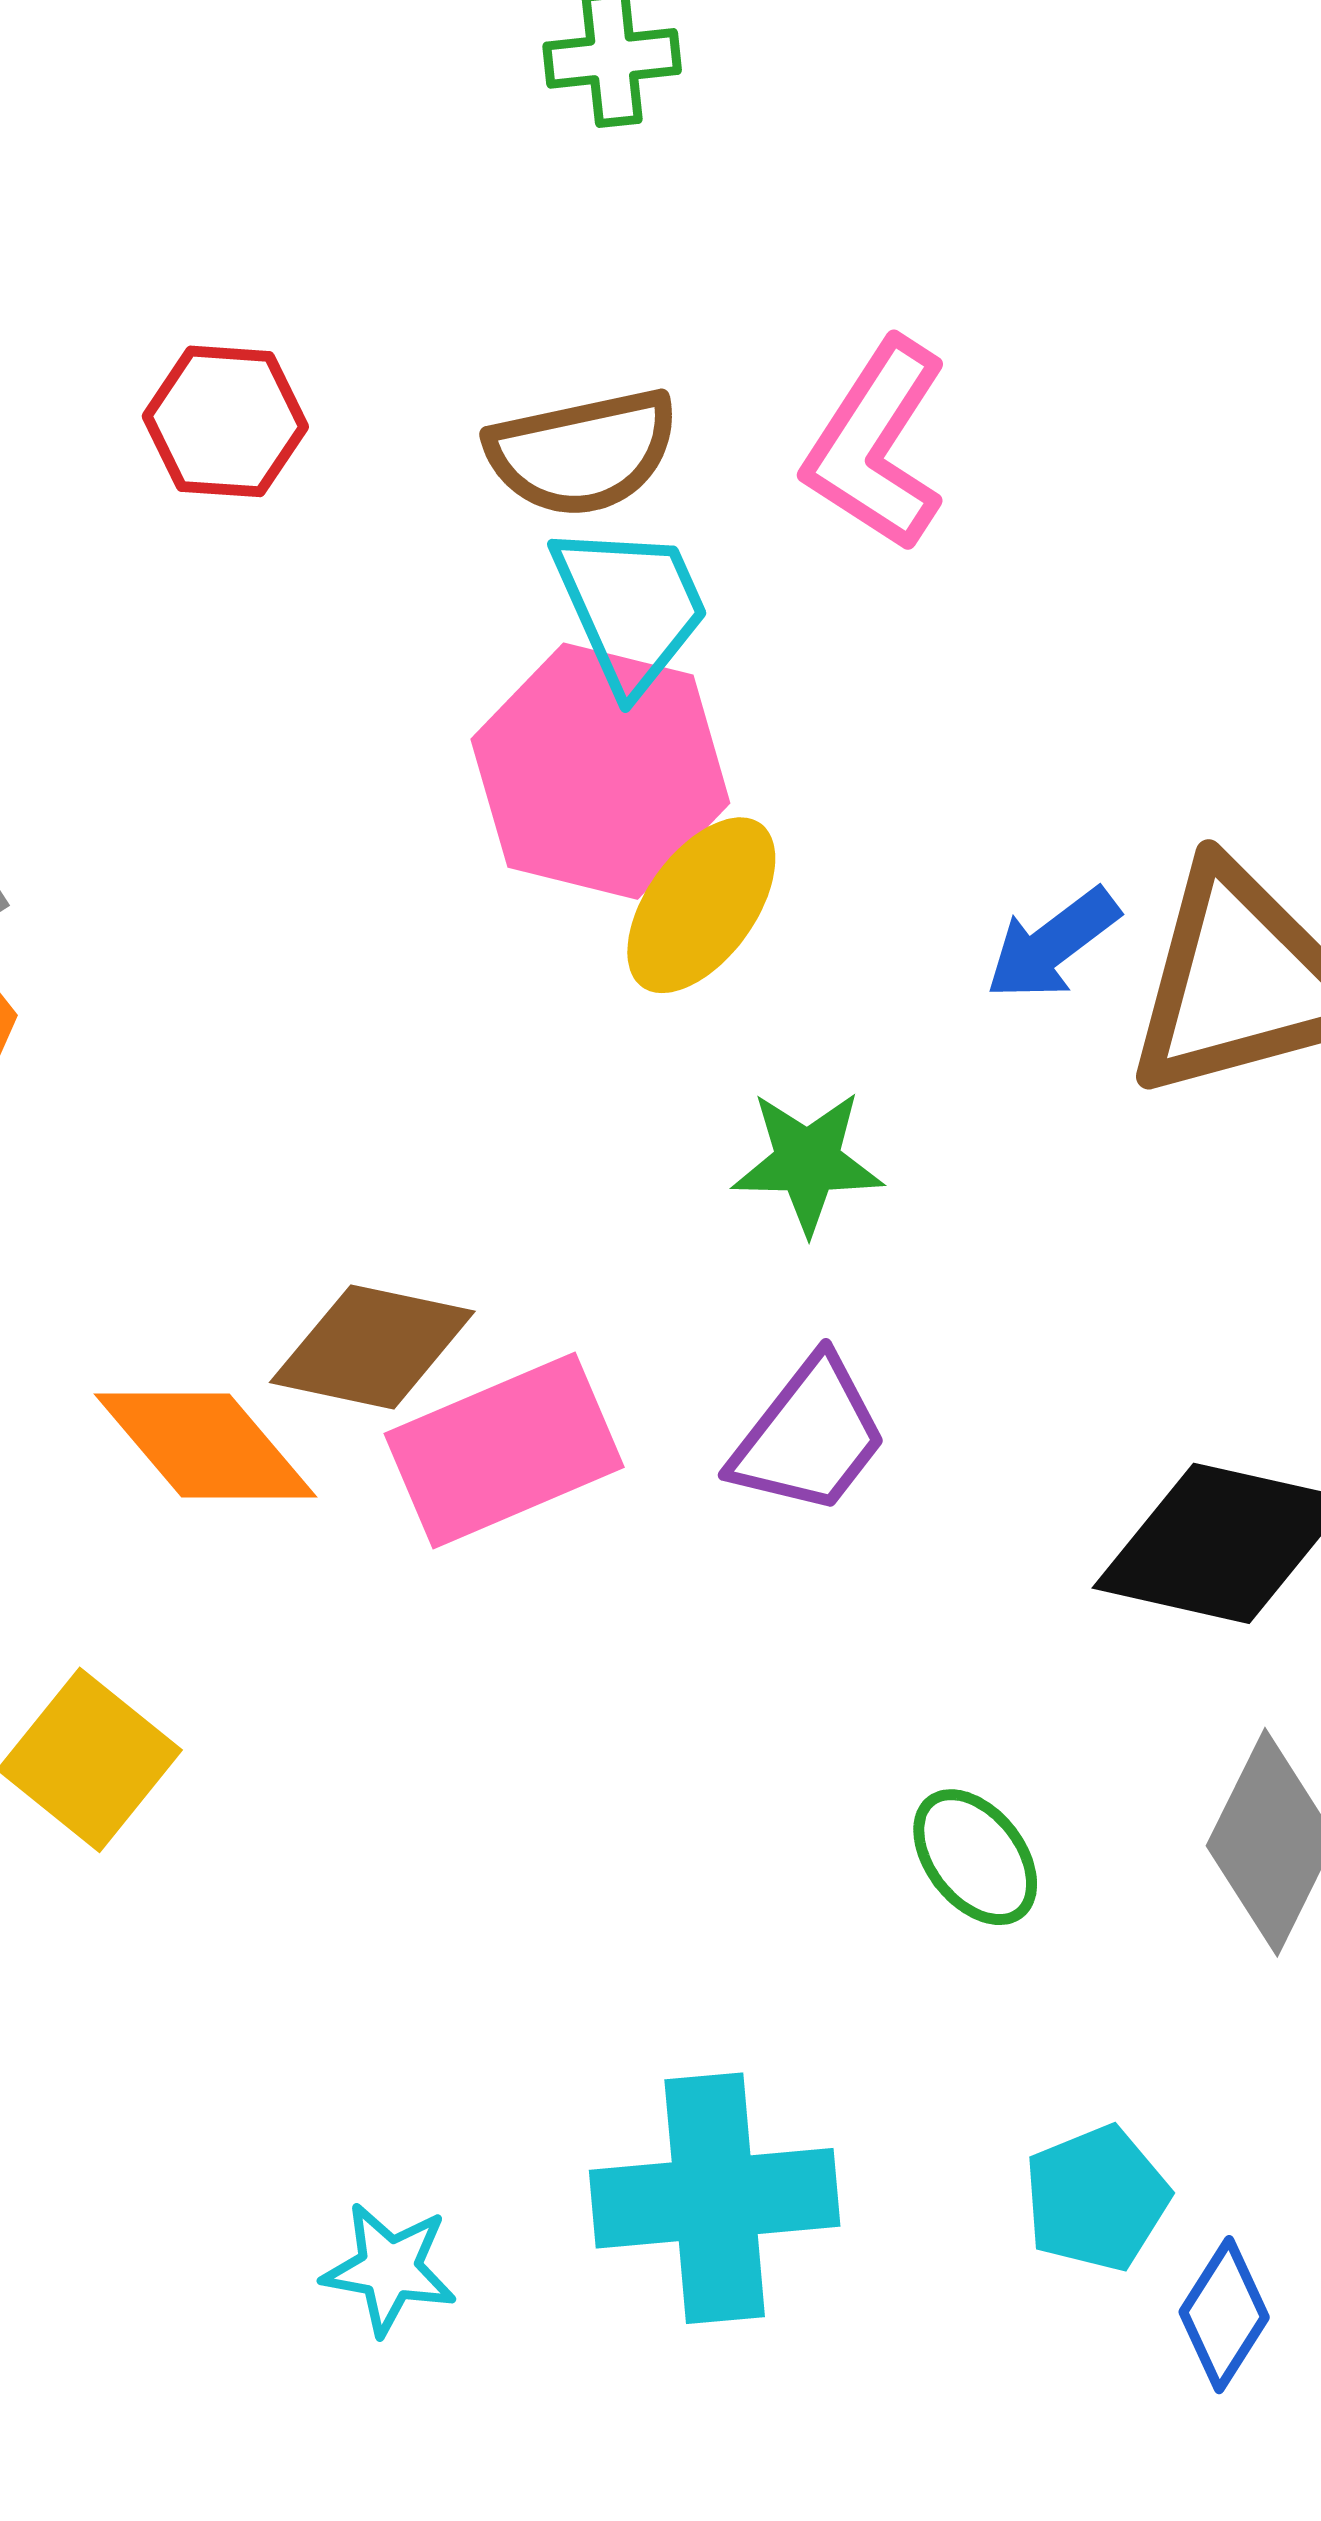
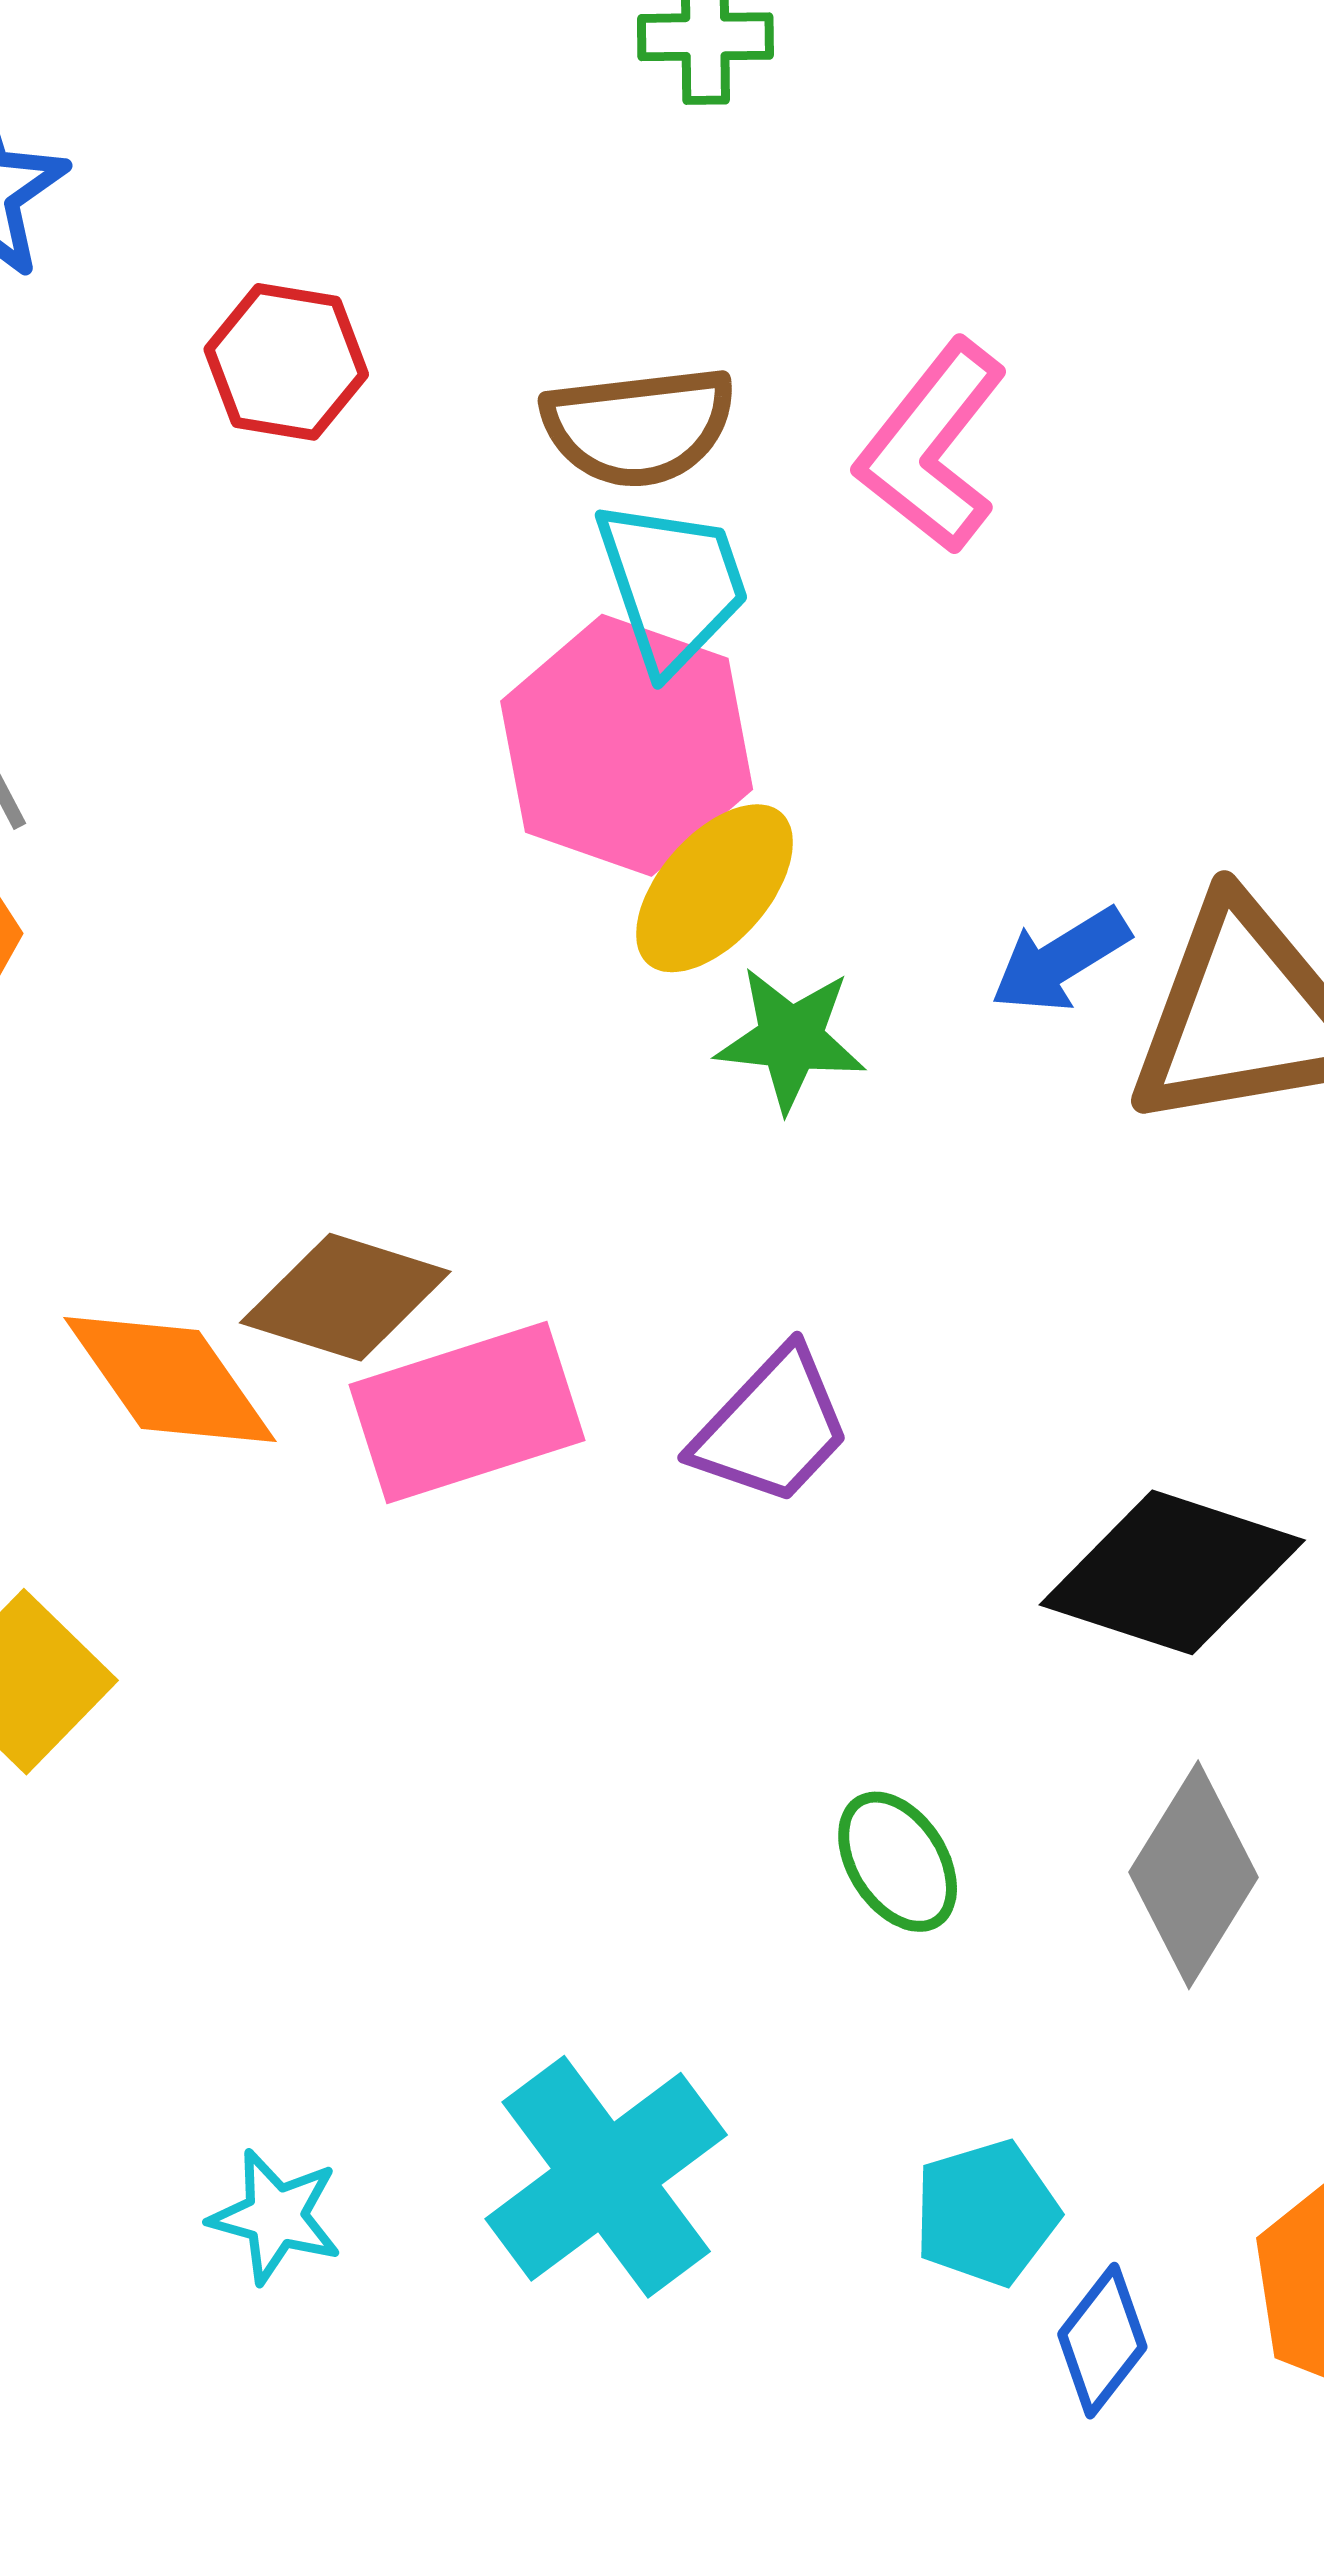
green star: (808, 1162) -> (791, 1039), moved
cyan cross: (715, 2198) -> (606, 2177), turned -37

